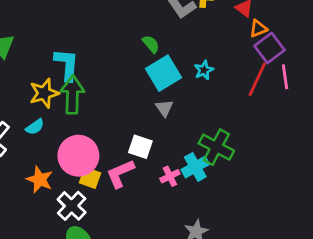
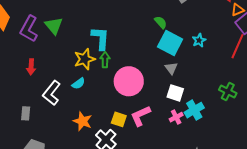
cyan square: (164, 73) -> (170, 43), turned -30
green arrow: (72, 95) -> (105, 60), size x0.6
white square: (140, 147) -> (175, 93), moved
green cross: (216, 147) -> (228, 91), moved, size x0.7
pink circle: (78, 156) -> (129, 81), moved

